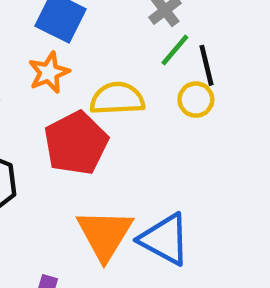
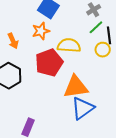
orange triangle: (105, 235) -> (76, 87), moved, turned 44
blue triangle: (165, 239) -> (83, 108), turned 50

